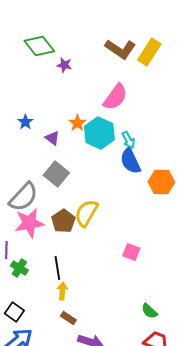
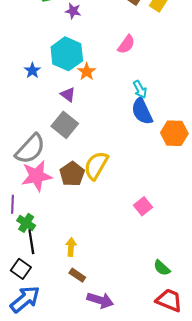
pink semicircle: (115, 97) -> (126, 44), size x0.7
cyan hexagon: (99, 133) -> (67, 54), moved
purple triangle: (52, 138) -> (68, 95), moved
pink square: (131, 252) -> (143, 206), turned 30
black line: (57, 268) -> (31, 242), moved

